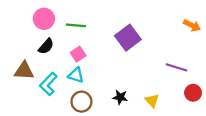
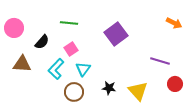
pink circle: (44, 19) -> (14, 28), moved
cyan triangle: (76, 75) -> (83, 69), moved, turned 49
cyan L-shape: (48, 84) -> (56, 69), moved
yellow triangle: (152, 100) -> (138, 91), size x1.5

